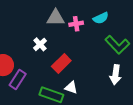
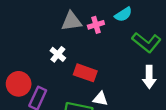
red rectangle: (61, 64) -> (85, 73), turned 72

